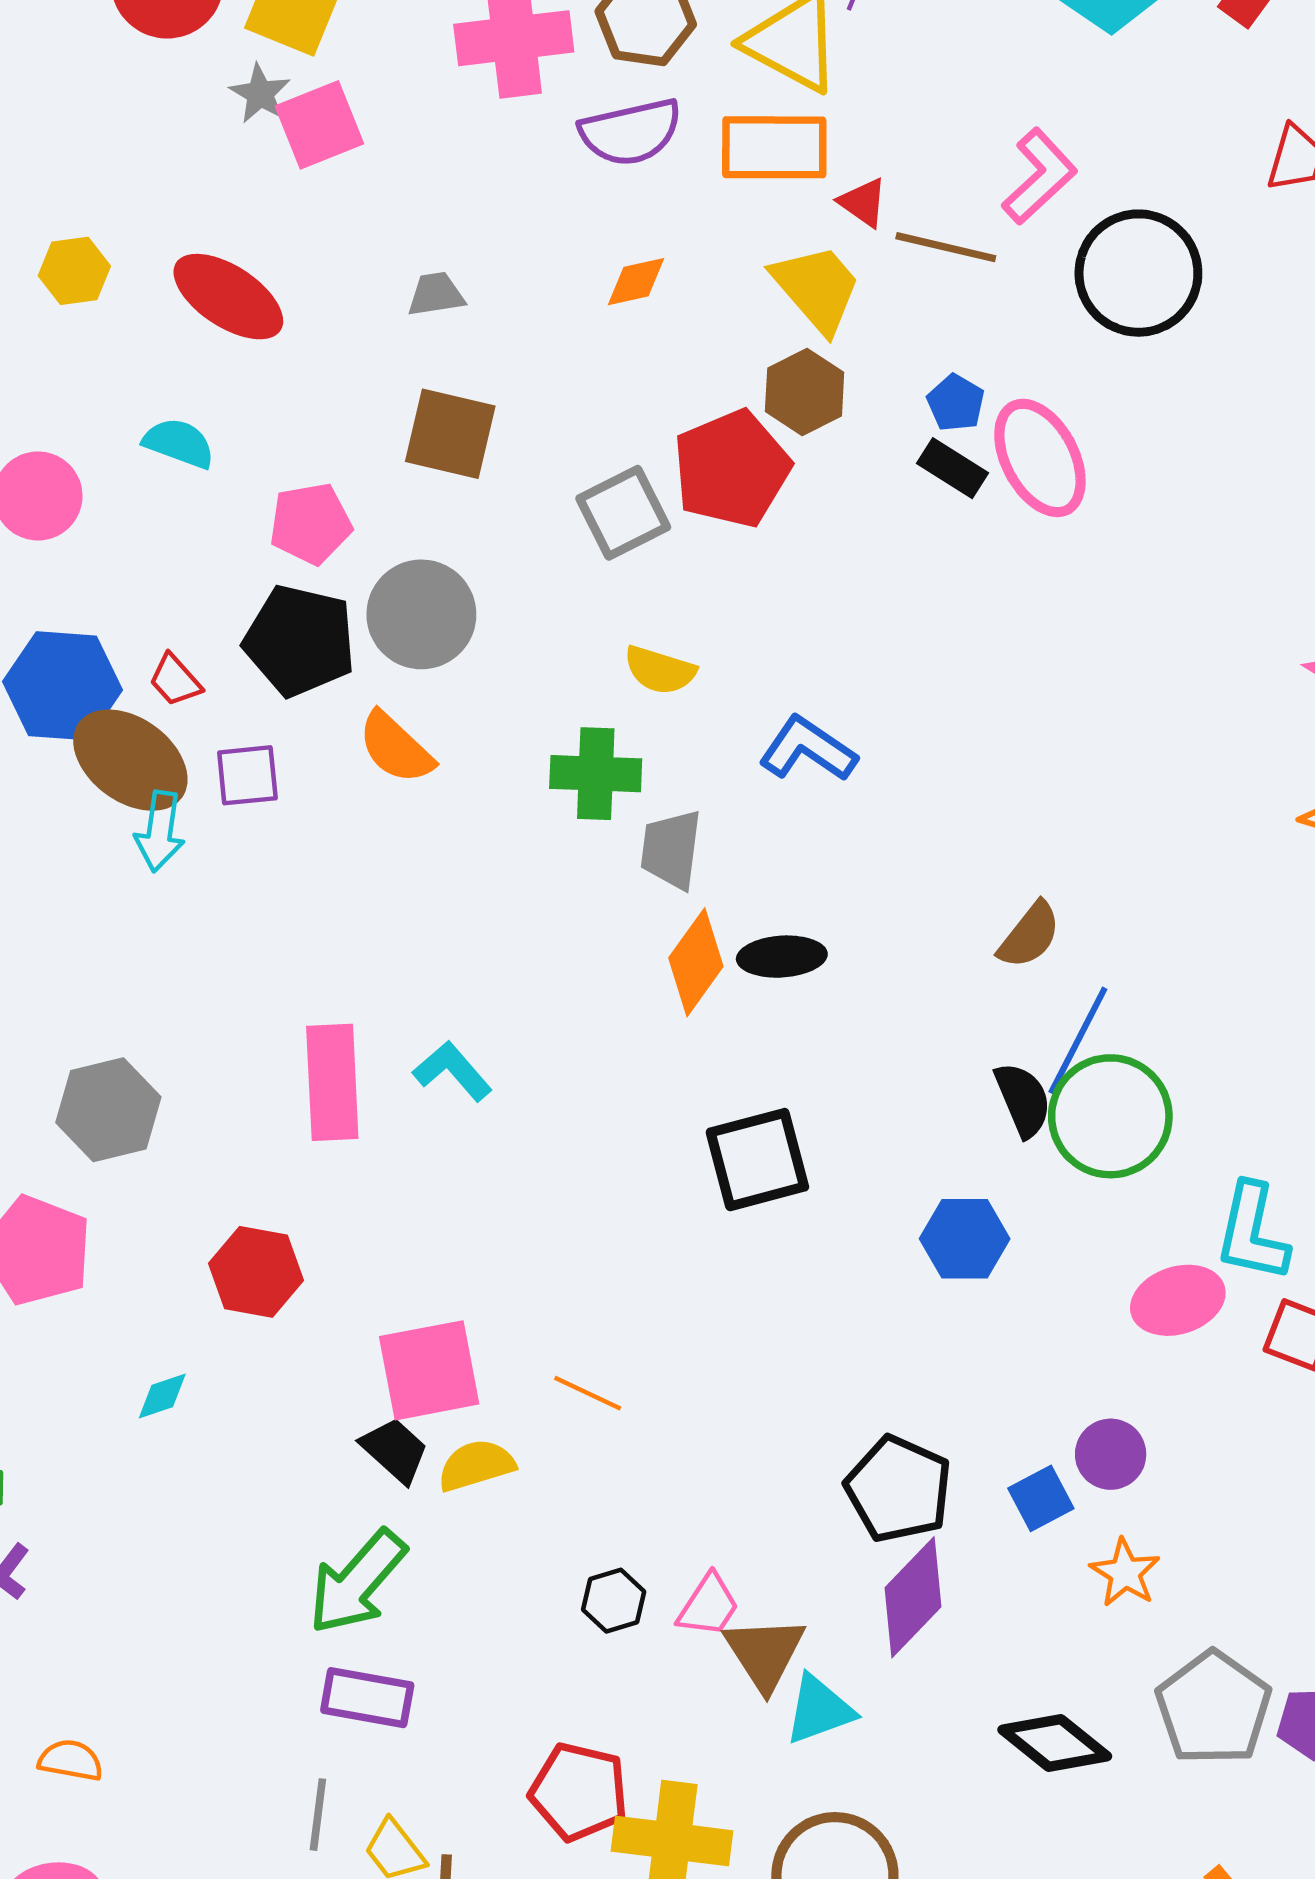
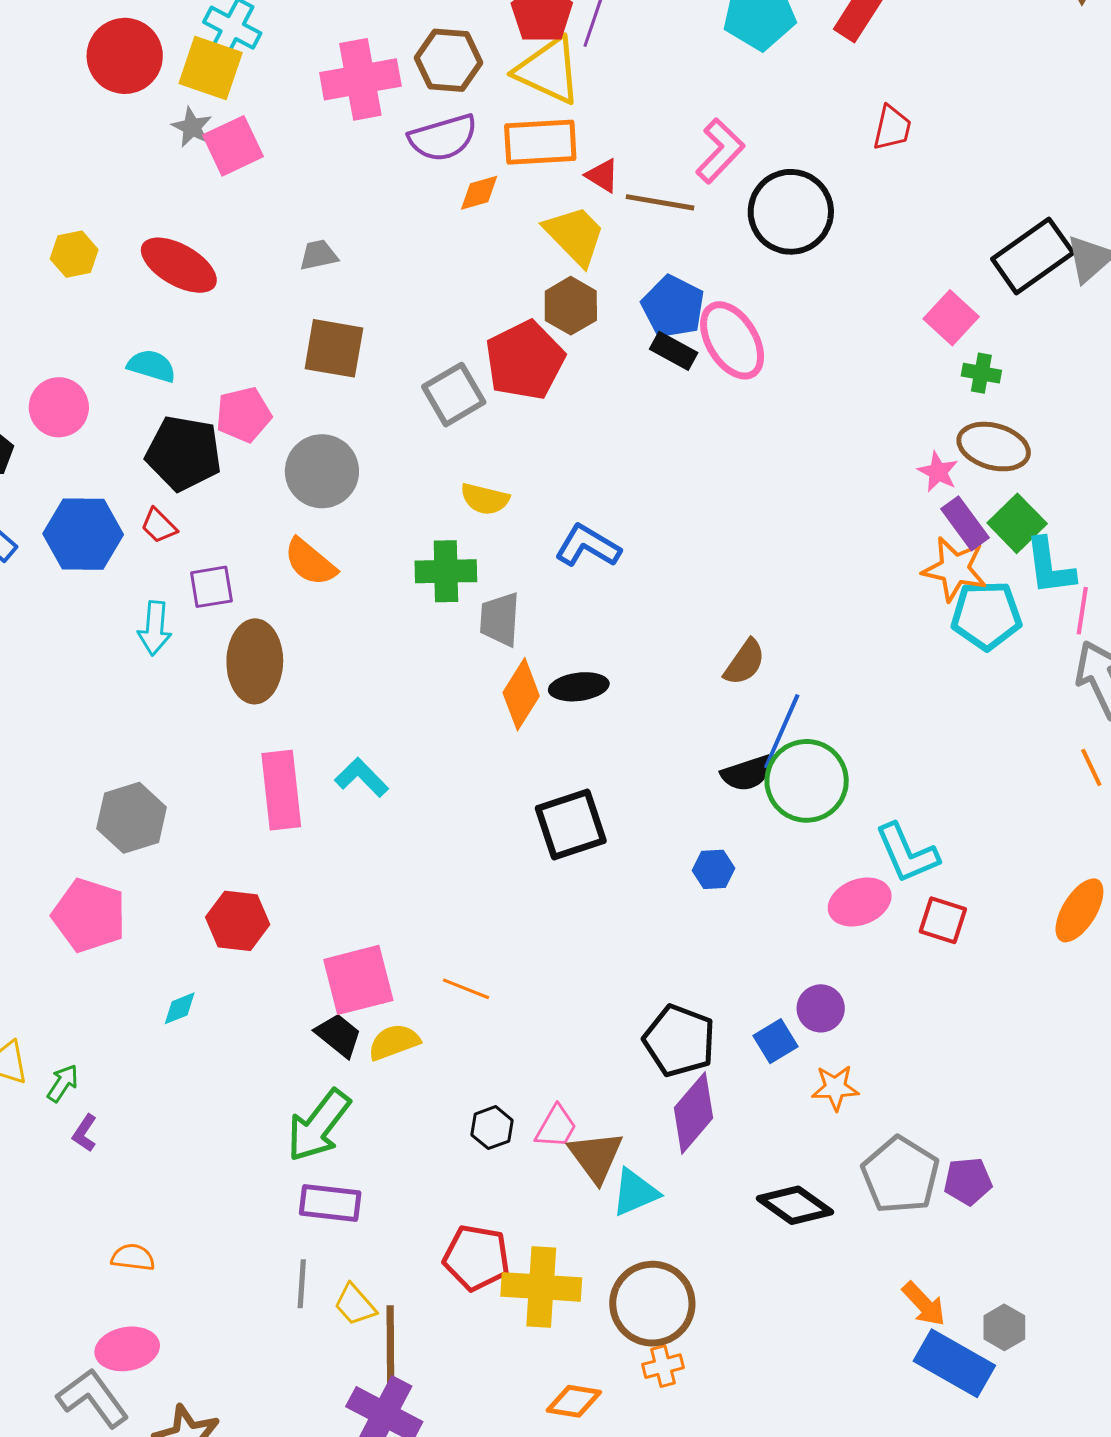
orange diamond: (636, 282) -> (479, 193), moved
blue pentagon: (956, 403) -> (673, 307), size x1.6
black pentagon: (300, 641) -> (184, 453), moved
brown ellipse: (130, 760) -> (255, 661), moved, turned 58
black semicircle: (1023, 1100) -> (747, 773), turned 98
cyan L-shape: (1252, 1232) -> (907, 853), turned -32
blue hexagon: (965, 1239) -> (714, 869), size x0.7
orange star: (1125, 1573) -> (835, 1088), turned -30

